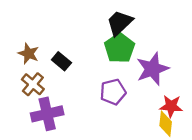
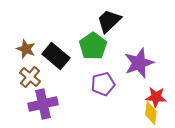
green pentagon: (120, 48) -> (93, 46), moved
black rectangle: (61, 61) -> (56, 56), size x1.5

